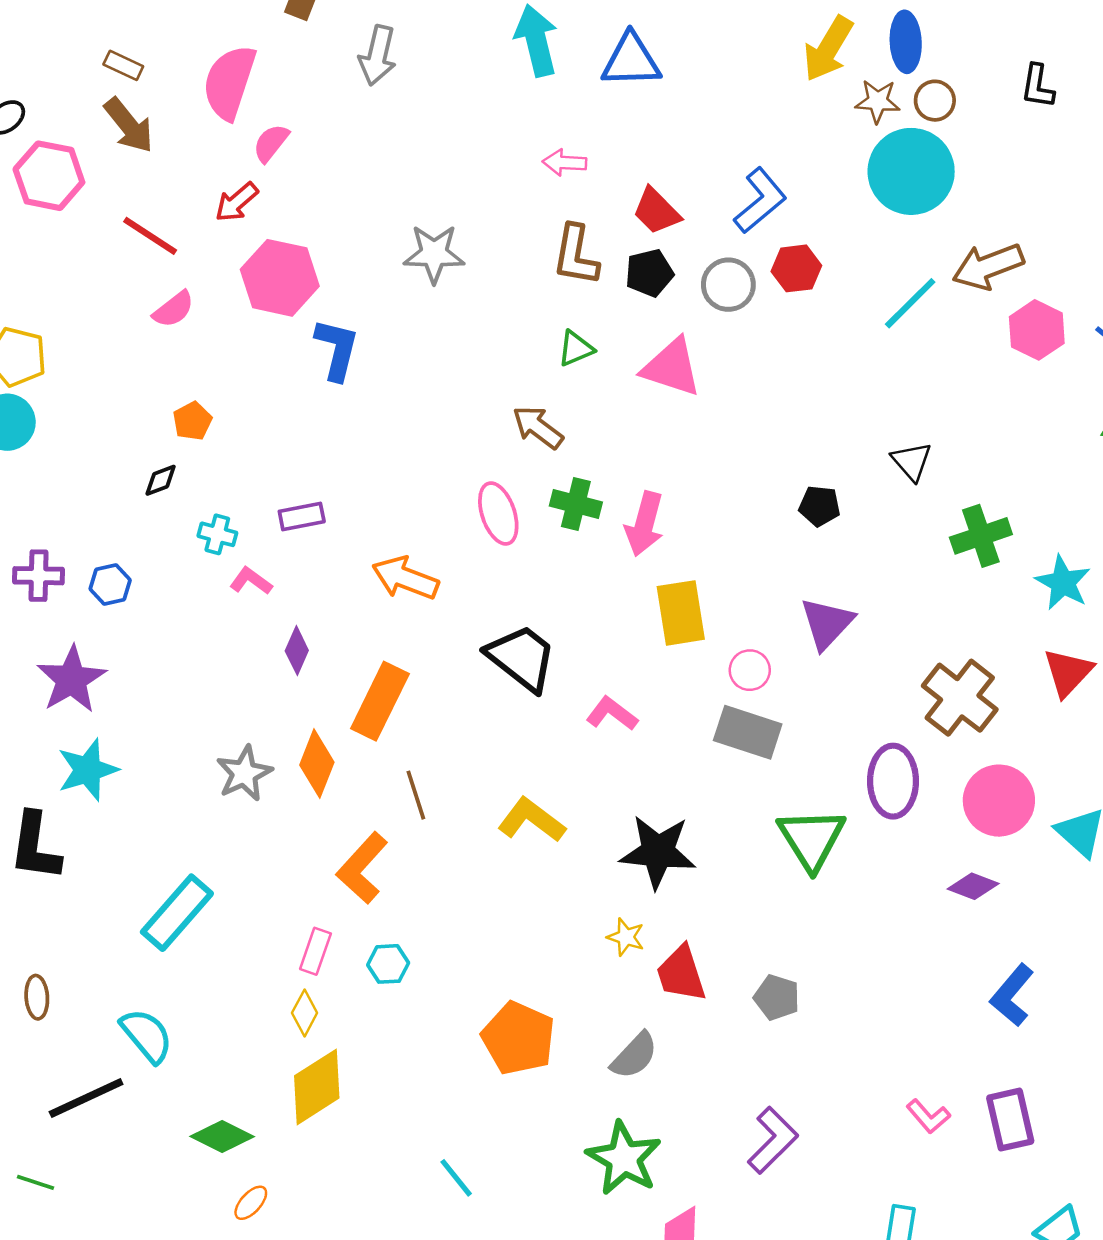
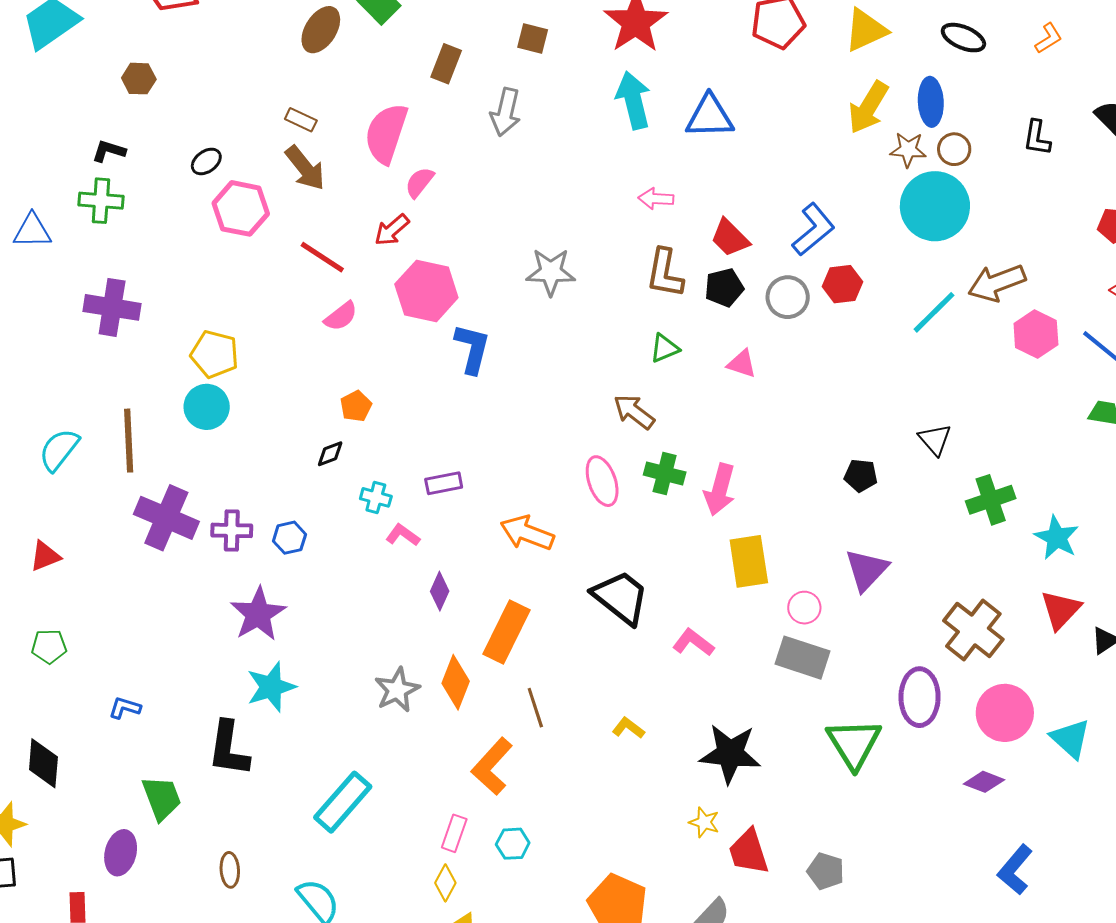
pink triangle: (672, 367) -> (742, 364), size x0.6
yellow L-shape: (531, 820) -> (628, 728), size x0.6

